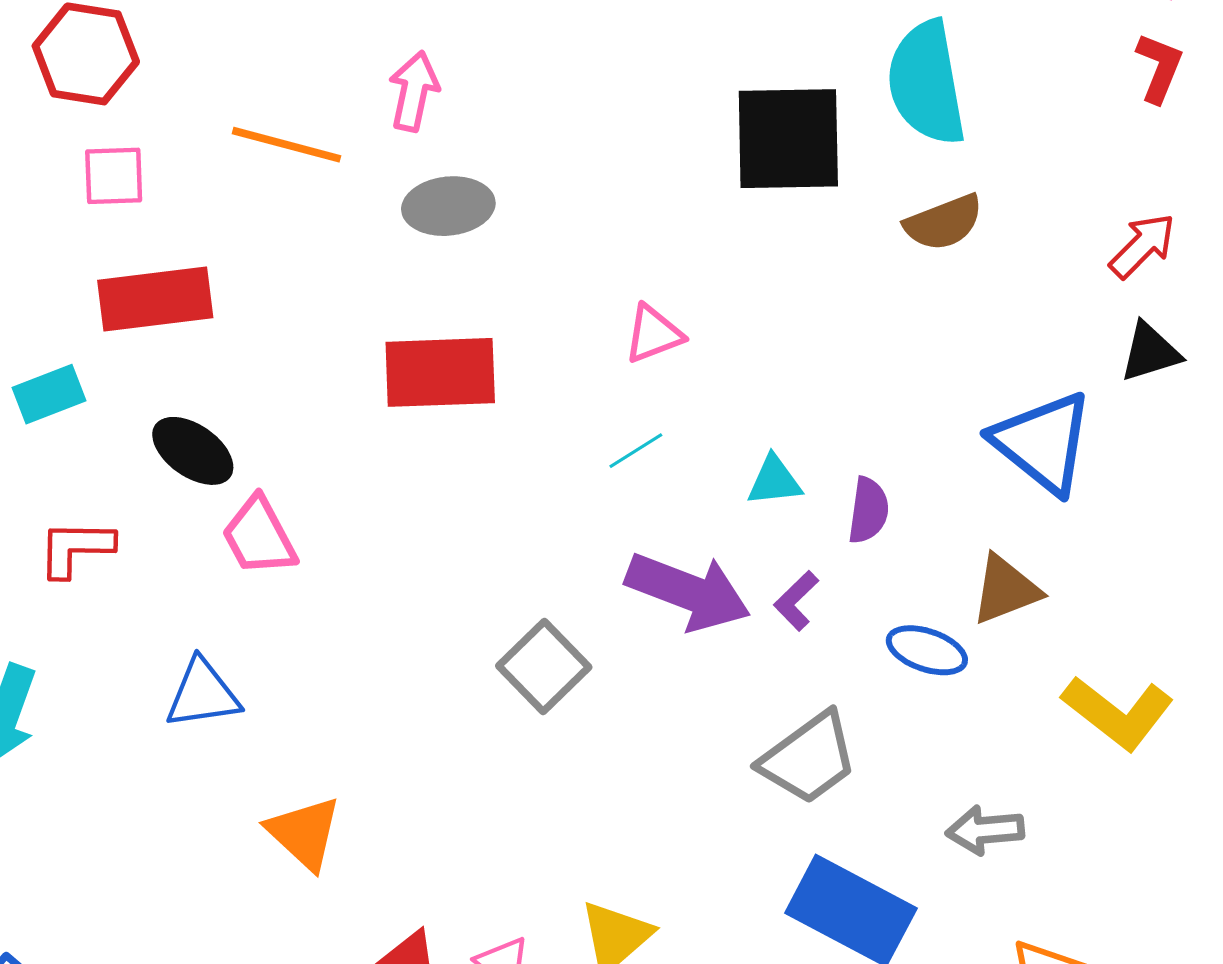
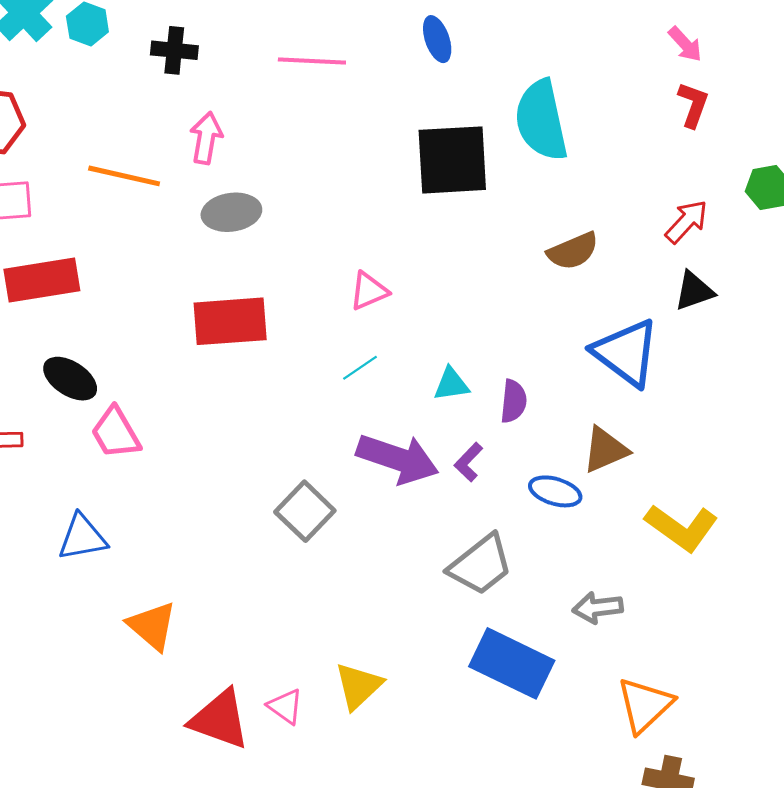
brown semicircle: (944, 222) -> (573, 251), moved

